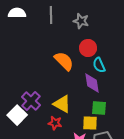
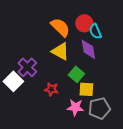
red circle: (88, 48) -> (84, 23), moved
yellow triangle: (62, 104) -> (60, 51), moved
green square: (99, 108) -> (76, 74), moved, turned 35

